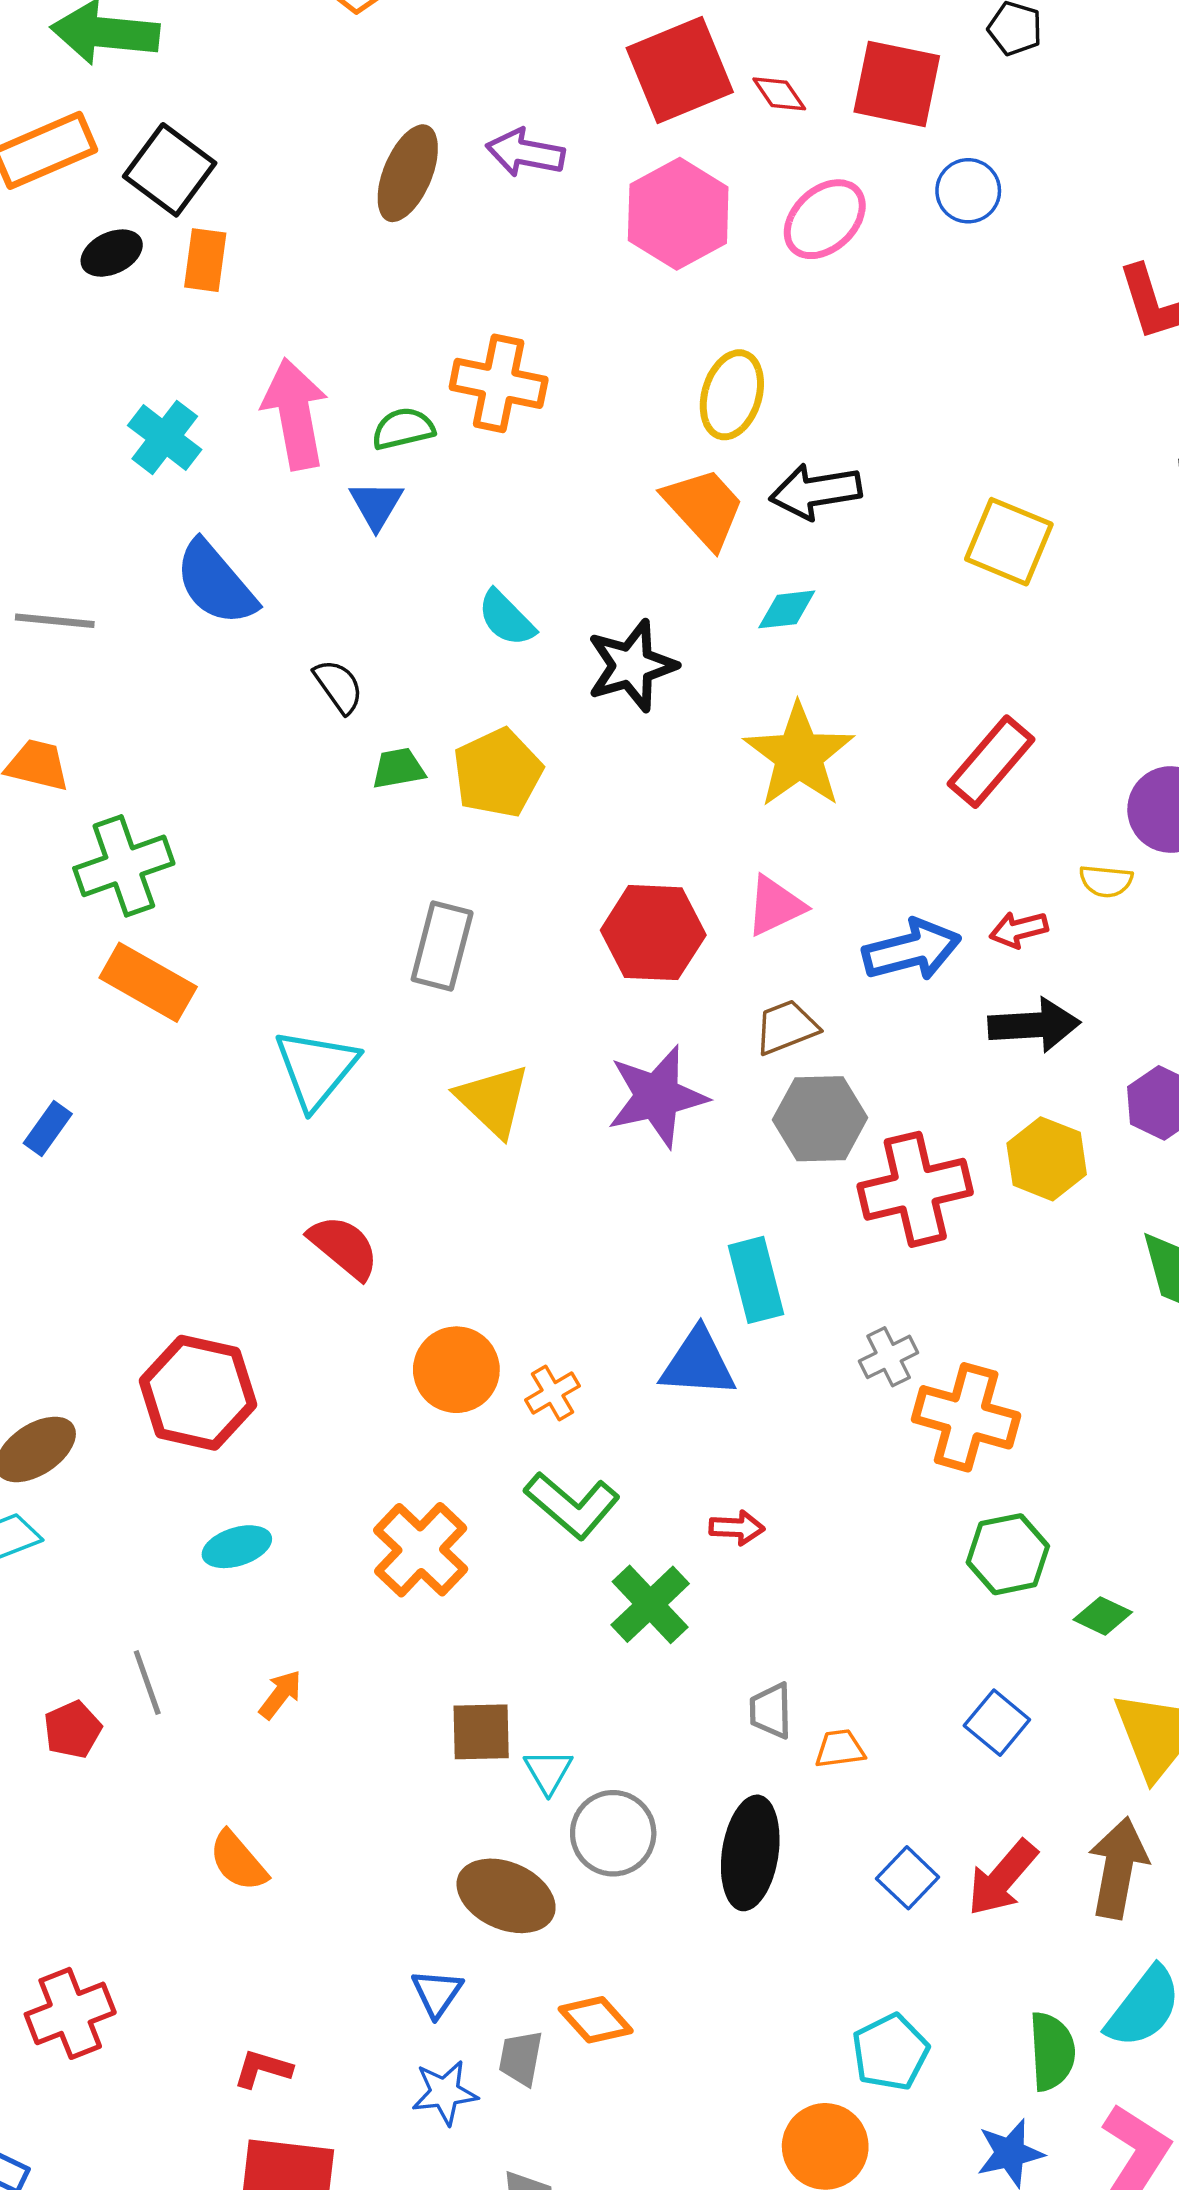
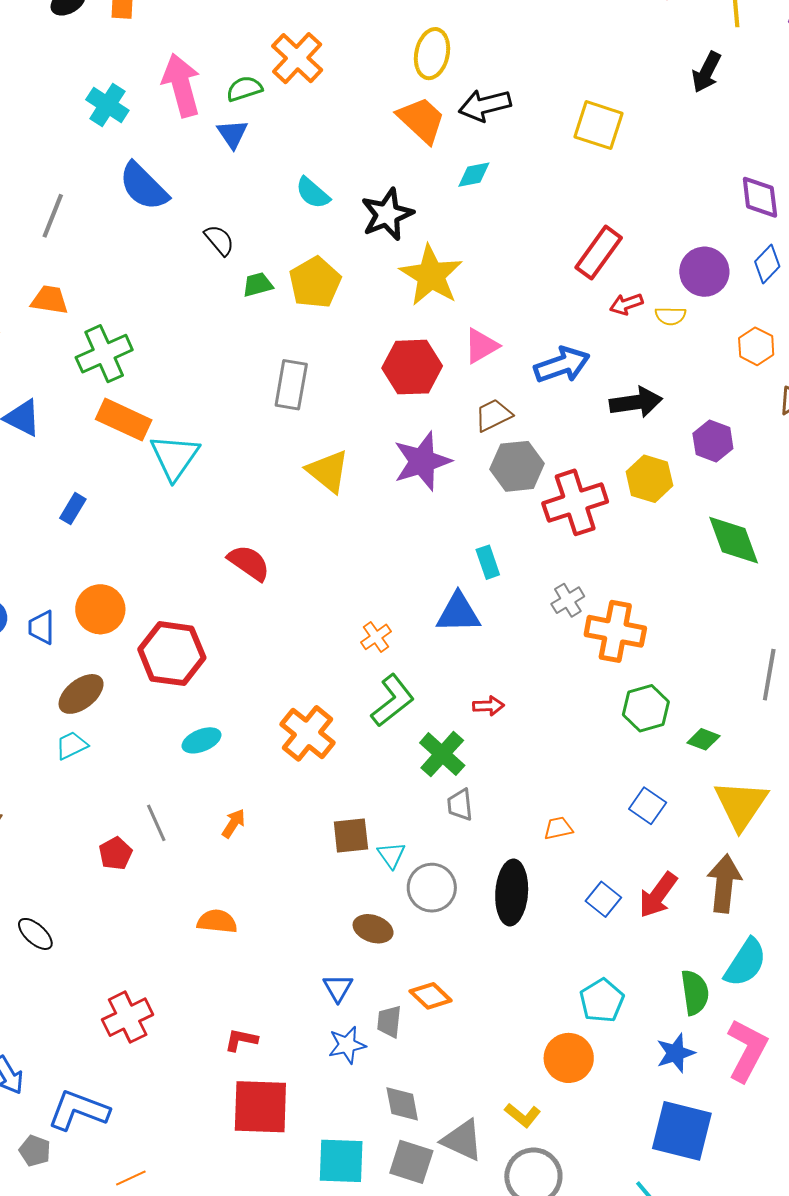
orange cross: (499, 383) -> (297, 58), turned 36
gray line: (55, 621) -> (53, 216), turned -69
yellow star: (799, 755) -> (431, 275), moved
red arrow: (1019, 929) -> (626, 304), moved
cyan triangle: (316, 1069) -> (175, 457), moved
cyan rectangle: (756, 1280) -> (488, 562), size x0.7
orange circle: (456, 1370) -> (100, 609), moved
green L-shape: (572, 1505) -> (393, 701), turned -74
gray trapezoid: (771, 1711) -> (460, 805), moved
orange semicircle: (238, 1861) -> (217, 921), turned 141
brown ellipse: (506, 1896) -> (373, 929), size x0.7

